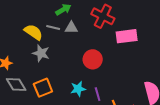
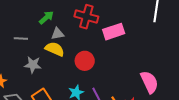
gray line: (53, 27) -> (21, 39), moved
yellow semicircle: (33, 32) -> (55, 49), moved

